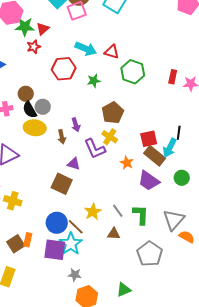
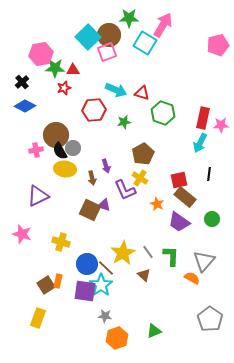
red triangle: (43, 29) -> (73, 70), turned 40
red rectangle: (173, 77) -> (203, 118), size x1.5
brown circle: (26, 94) -> (56, 135), size x1.6
cyan arrow: (170, 148) -> (200, 143), moved
brown square: (62, 184) -> (90, 210), moved
yellow cross: (13, 201) -> (61, 242), moved
yellow star: (93, 212) -> (123, 253), size x1.4
brown triangle: (114, 234) -> (144, 275), turned 40
orange semicircle: (187, 237) -> (192, 278), moved
gray pentagon: (150, 254) -> (210, 319), moved

